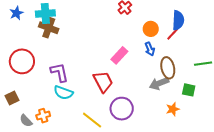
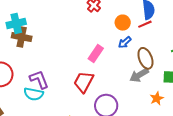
red line: (173, 34) -> (145, 24), turned 32
blue arrow: (150, 49) -> (125, 42), turned 80
red trapezoid: (103, 82) -> (84, 82), turned -115
cyan semicircle: (63, 93) -> (34, 94), moved

